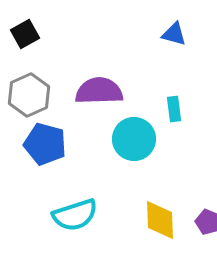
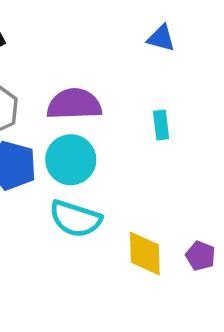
cyan circle: (134, 139) -> (71, 160), moved
cyan semicircle: (75, 215) -> (75, 219), moved, turned 36

